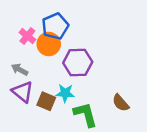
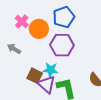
blue pentagon: (55, 26) -> (64, 17), moved
purple triangle: (23, 92) -> (47, 84), moved

